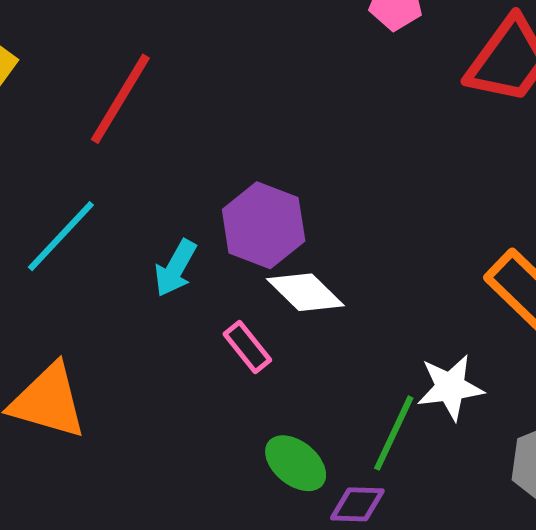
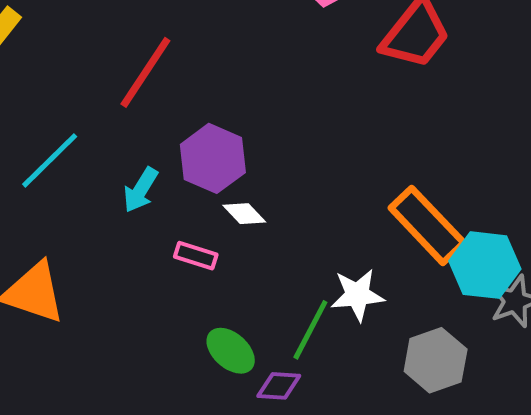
red line: (120, 99) -> (145, 72), moved
white diamond: (305, 292) -> (244, 214), size x0.7
pink rectangle: (247, 347) -> (196, 256), turned -36

